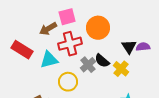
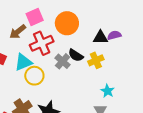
black triangle: (129, 47) -> (100, 37), turned -49
yellow cross: (121, 69) -> (96, 60), turned 35
yellow circle: (68, 82) -> (34, 76), moved

